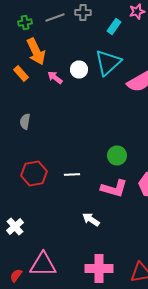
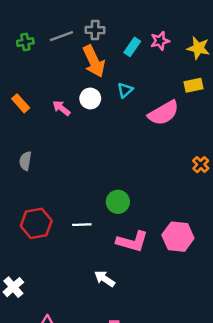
pink star: (137, 12) -> (160, 41), moved
orange arrow: (36, 52) -> (94, 61), moved
cyan triangle: (108, 62) -> (125, 90), size x0.5
green circle: (117, 156) -> (118, 202), moved

